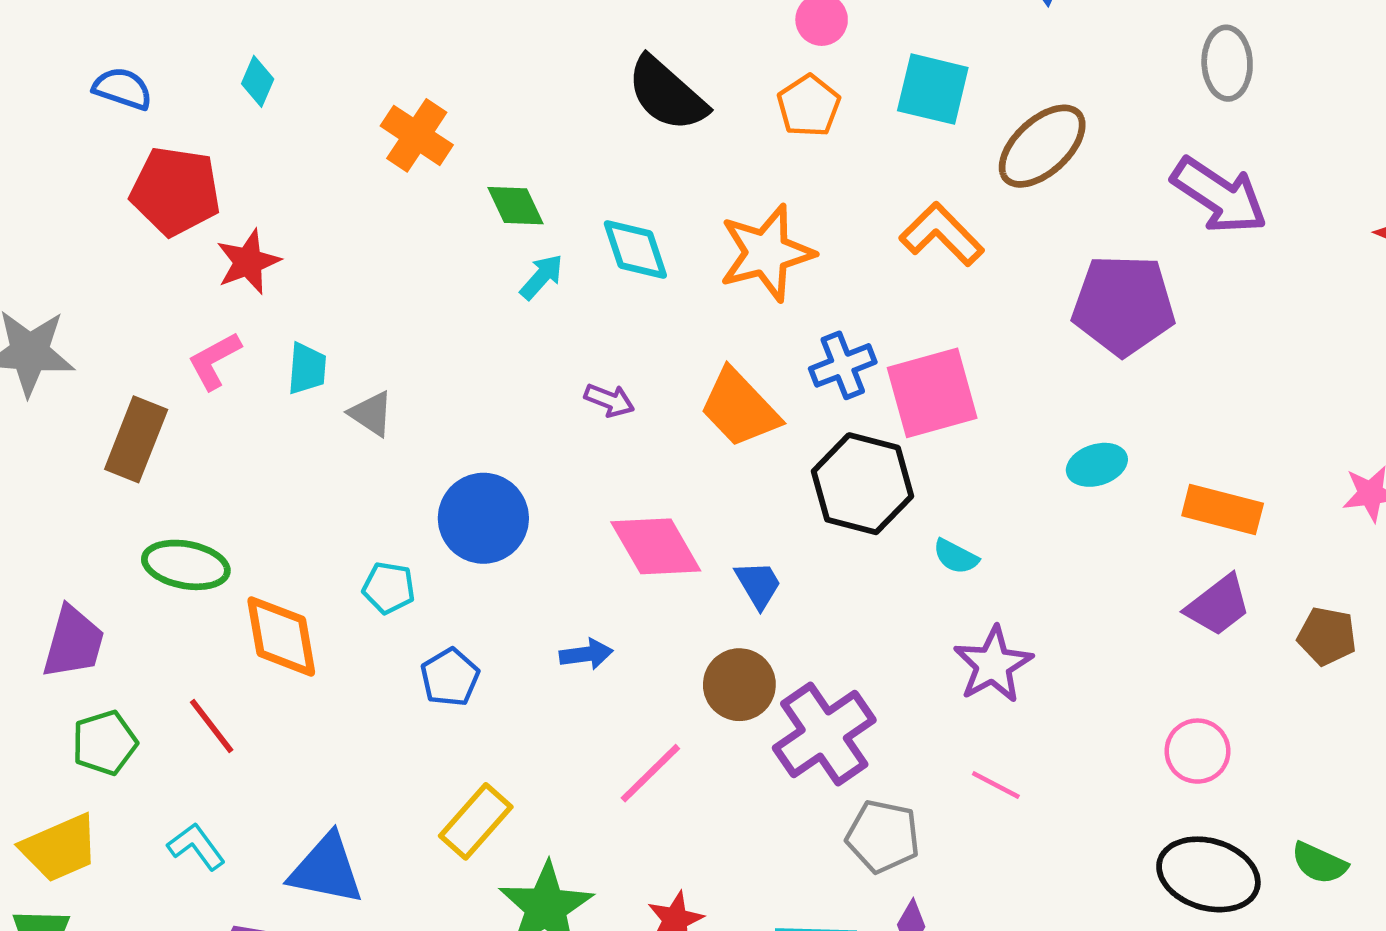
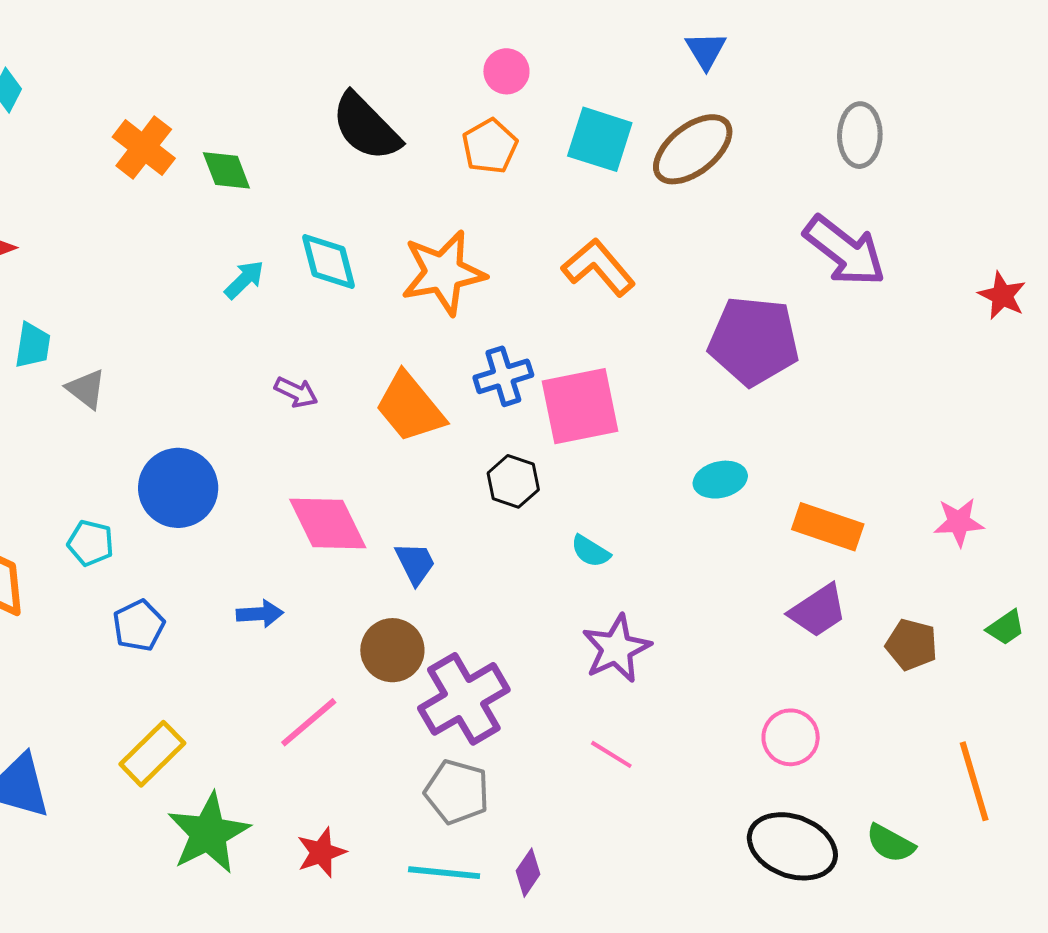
brown ellipse: (1042, 146) -> (693, 149), moved
green diamond: (515, 206) -> (226, 170), moved
black hexagon: (863, 484) -> (513, 481), size x0.6
gray pentagon: (883, 836) -> (457, 792), moved

